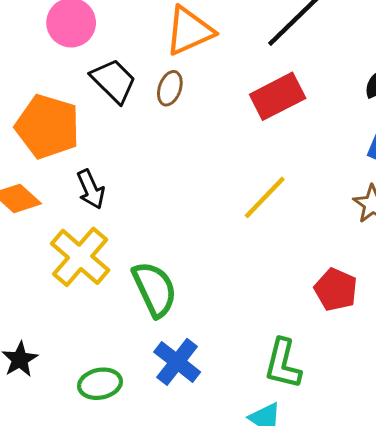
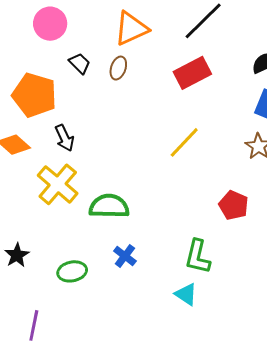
black trapezoid: (114, 81) -> (80, 63), size x0.7
green semicircle: (155, 289) -> (109, 206), turned -63
blue cross: (177, 362) -> (125, 256), size x0.7

